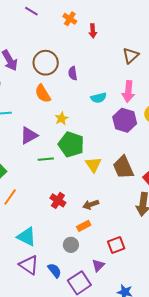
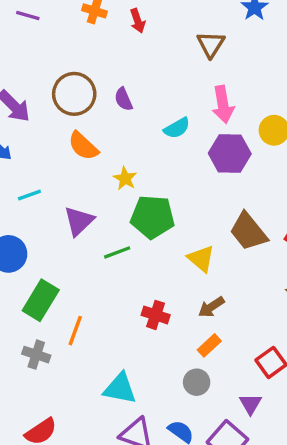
yellow triangle: (93, 165) -> (201, 259), moved

